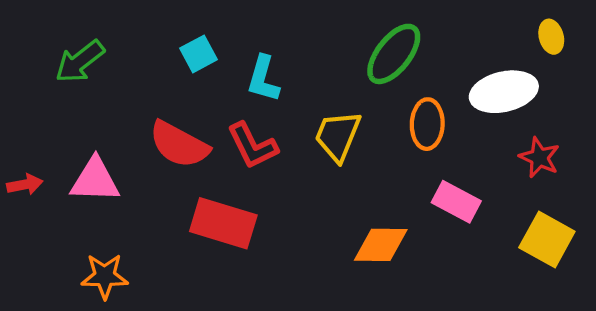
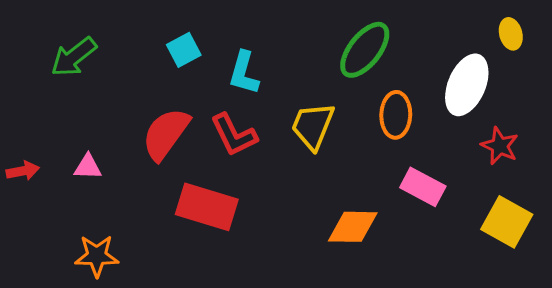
white ellipse: (504, 92) -> (467, 85), turned -54
red semicircle: (179, 145) -> (166, 134), turned 98
pink triangle: (95, 180) -> (88, 167), size x0.6

